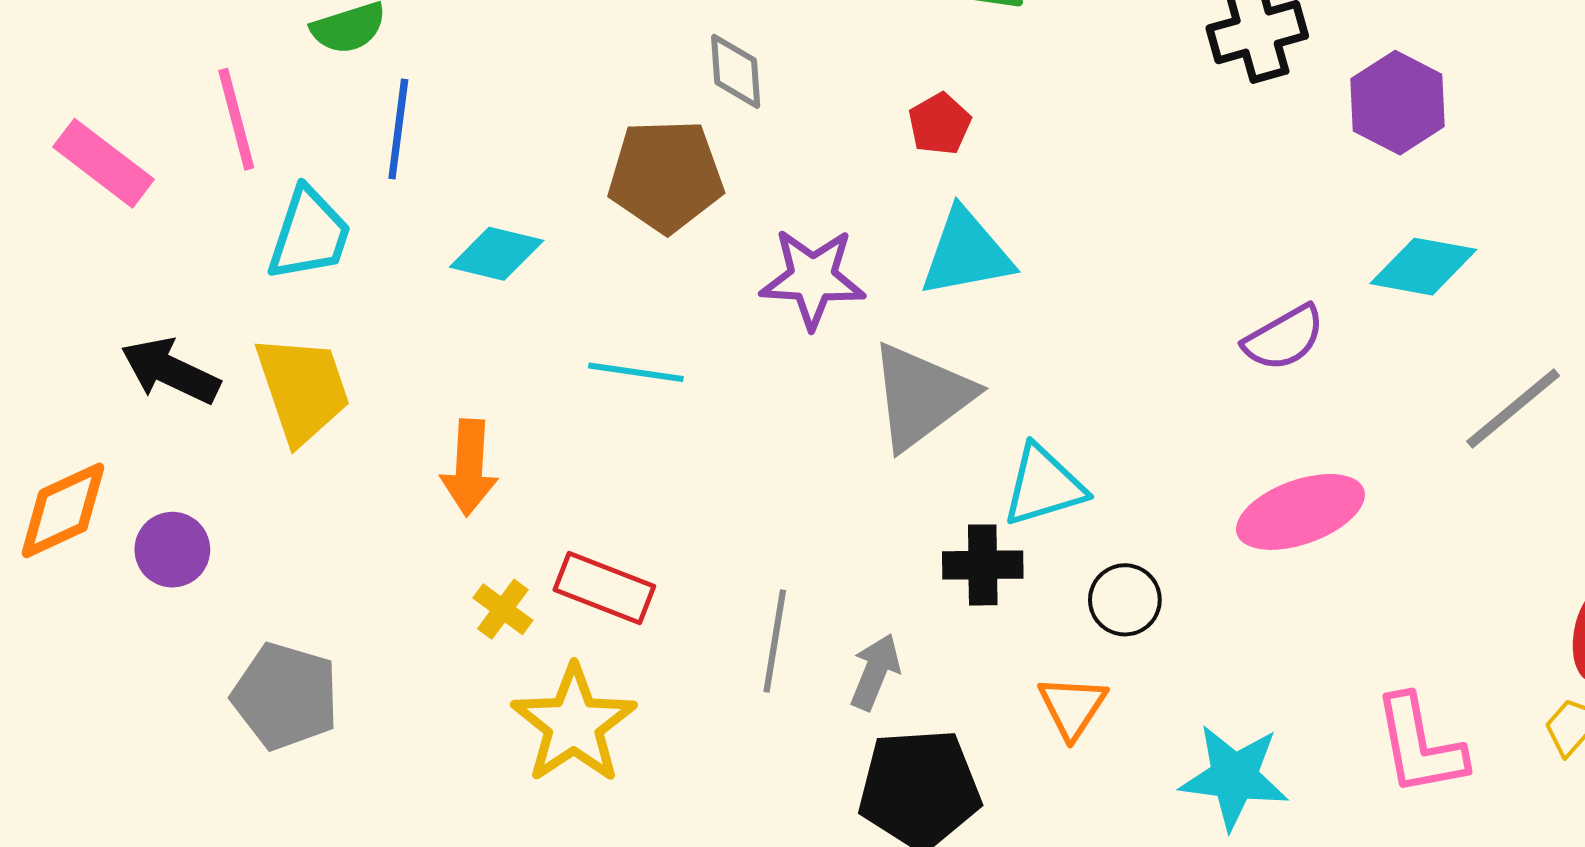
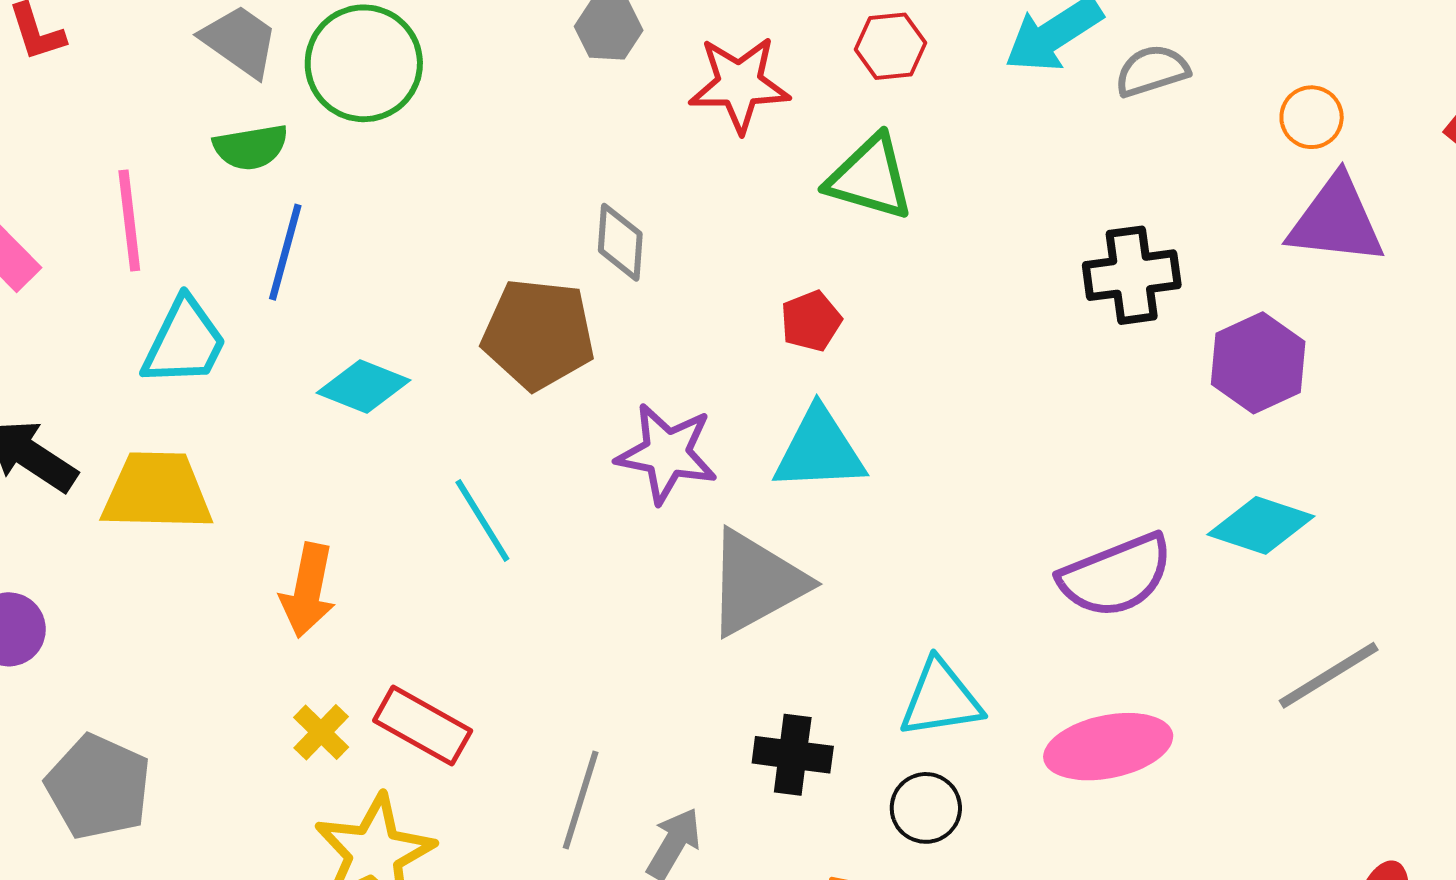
purple semicircle: (1284, 338) -> (1116, 576), size x1.4
cyan line: (636, 372) -> (482, 521), turned 42
yellow trapezoid: (303, 389) -> (157, 492), turned -78
cyan triangle: (1044, 486) -> (941, 699), moved

